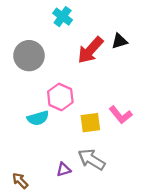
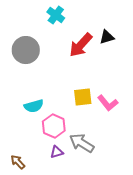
pink hexagon: (60, 97) -> (54, 126), moved
yellow square: (90, 123) -> (83, 97), moved

